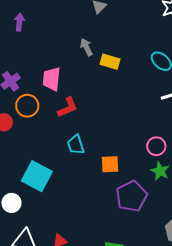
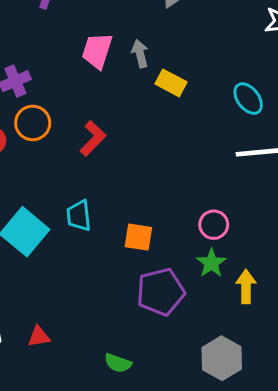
pink trapezoid: (52, 79) -> (97, 51), moved
red L-shape: (68, 107) -> (93, 138), turned -35
cyan trapezoid: (76, 145) -> (79, 216), moved

